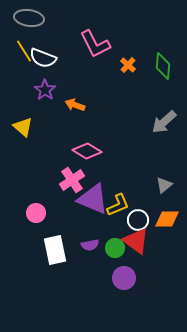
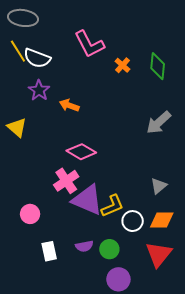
red triangle: (136, 241) -> (159, 254), moved, turned 32
white rectangle: (55, 250) -> (49, 251), size x0.7

